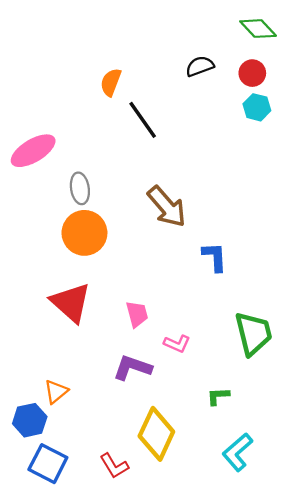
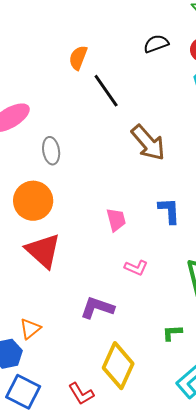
brown arrow: (167, 207) -> (148, 143), moved
orange circle: (84, 233) -> (33, 201), moved
pink trapezoid: (137, 314) -> (116, 220), moved
pink L-shape: (177, 344) -> (136, 268), moved

